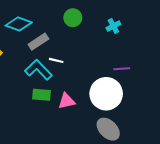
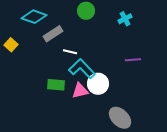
cyan L-shape: (38, 70) -> (82, 69), moved
white circle: (106, 94) -> (98, 84), moved, size x0.7

